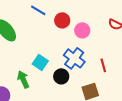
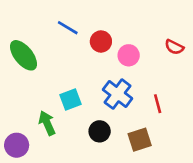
cyan square: (40, 62) -> (71, 100), turned 35
black circle: (61, 76) -> (100, 131), moved

